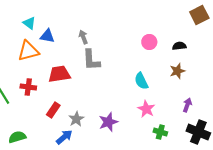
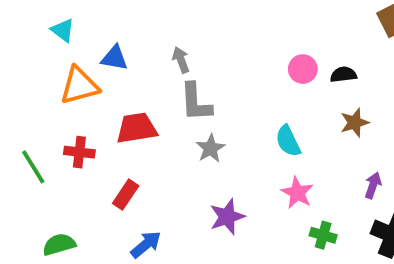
cyan triangle: (29, 23) -> (63, 30), moved
black semicircle: (179, 46) -> (343, 75), moved
gray star: (76, 119) -> (210, 148), moved

